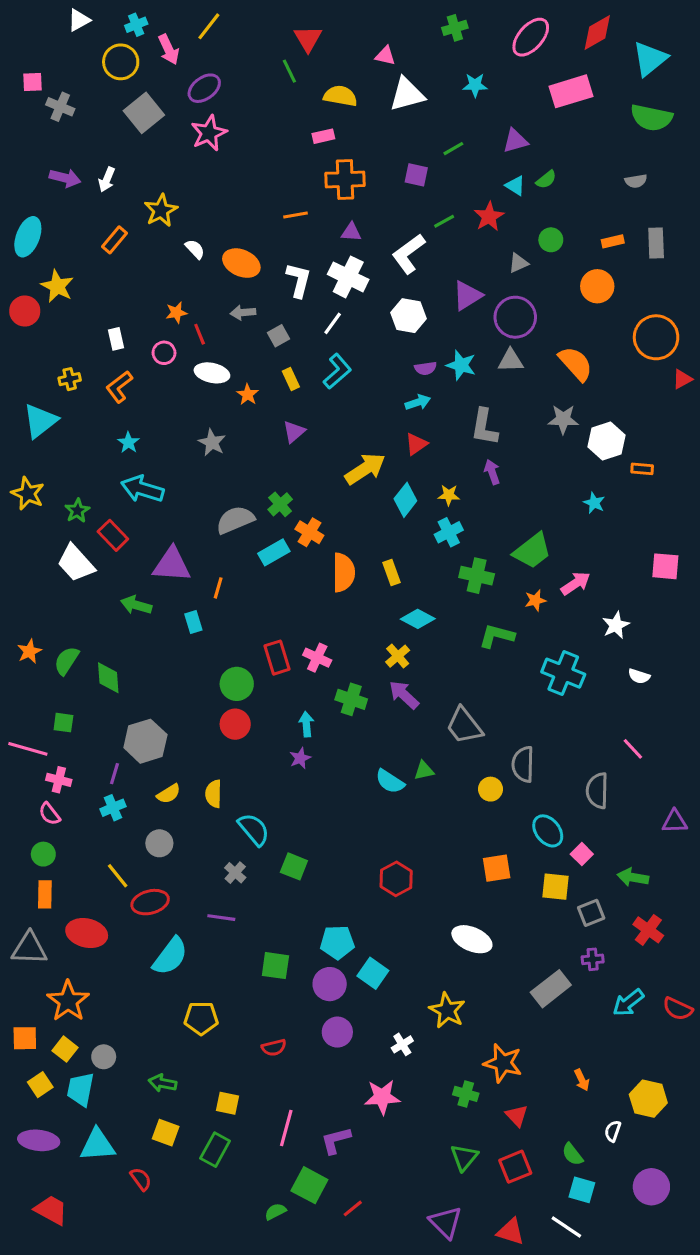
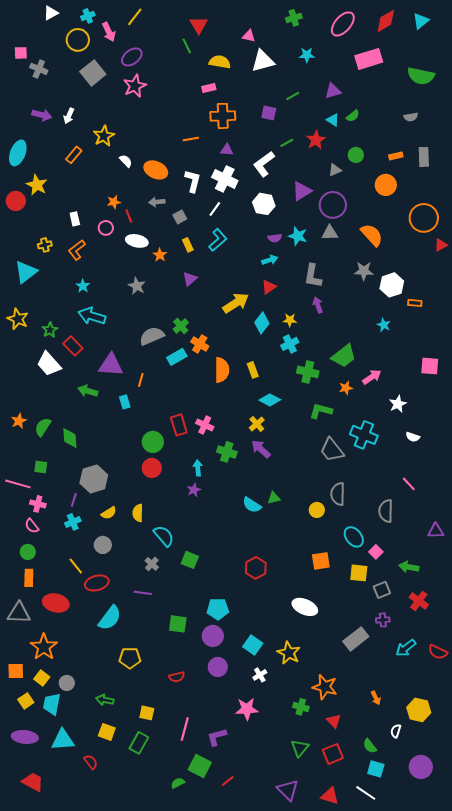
cyan triangle: (650, 59) -> (421, 21), moved, size x0.7
gray trapezoid: (464, 726) -> (332, 450), moved
cyan square: (373, 973) -> (253, 645), moved

